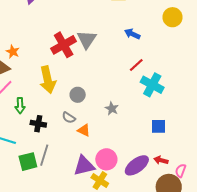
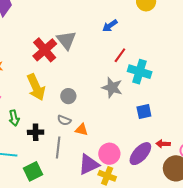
blue arrow: (132, 34) -> (110, 26), turned -49
gray star: (112, 109) -> (112, 88), moved, size x1.5
blue square: (158, 126) -> (144, 111), moved
gray line: (44, 155) -> (58, 147), moved

